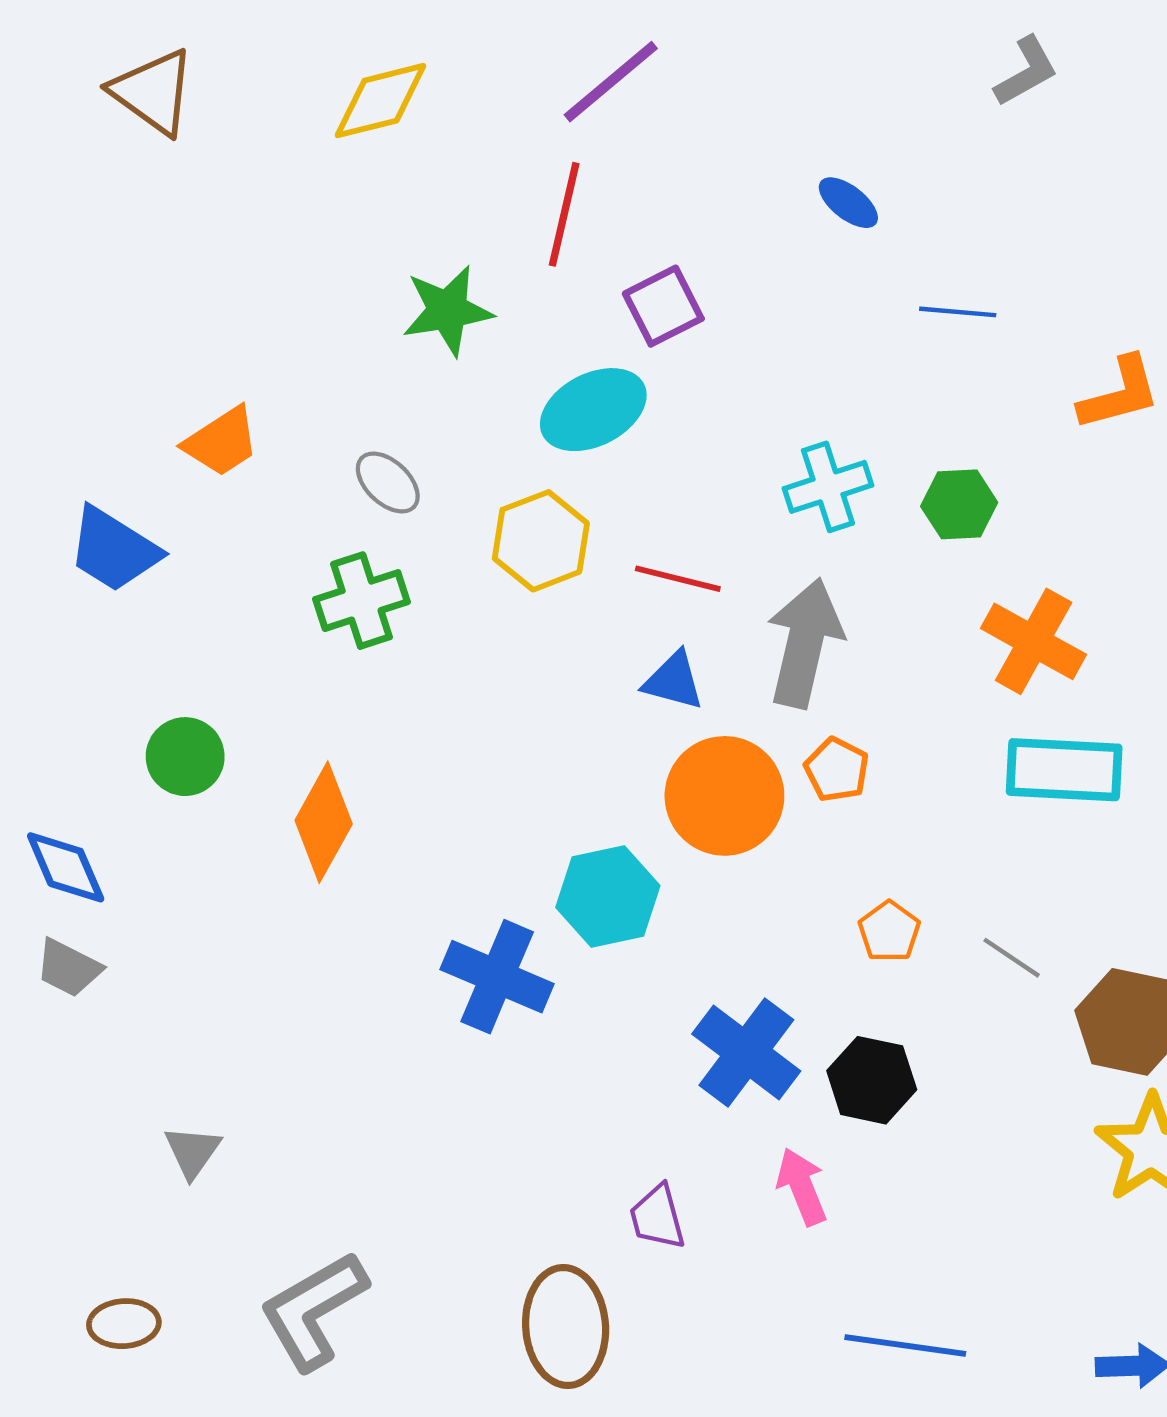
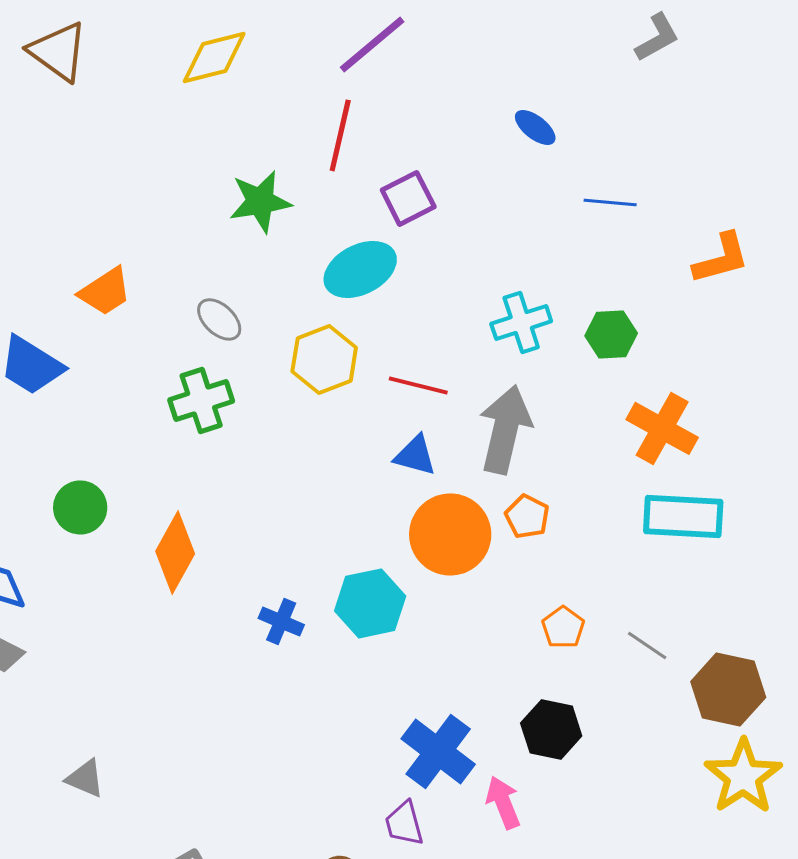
blue cross: (497, 977) -> (281, 621), moved, size x0.6
blue cross: (746, 1052) -> (438, 751), moved
gray triangle: (192, 1152) -> (85, 778), turned -42

